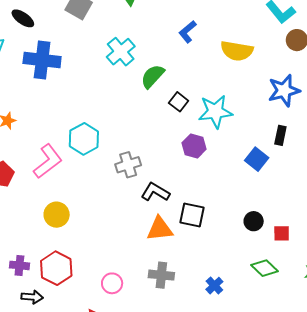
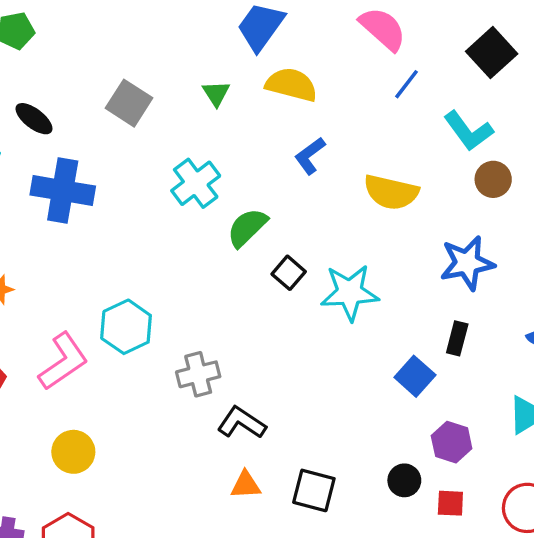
purple hexagon: (194, 146) -> (452, 442), moved
black square: (192, 215) -> (314, 490), moved
orange triangle: (160, 229) -> (246, 485), size x0.7

